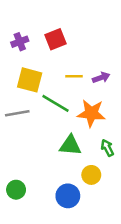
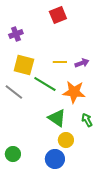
red square: (56, 39) -> (58, 15), moved
gray line: (17, 113) -> (14, 92), turned 48
green triangle: (70, 145) -> (57, 118), turned 30
yellow circle: (91, 175) -> (66, 140), moved

